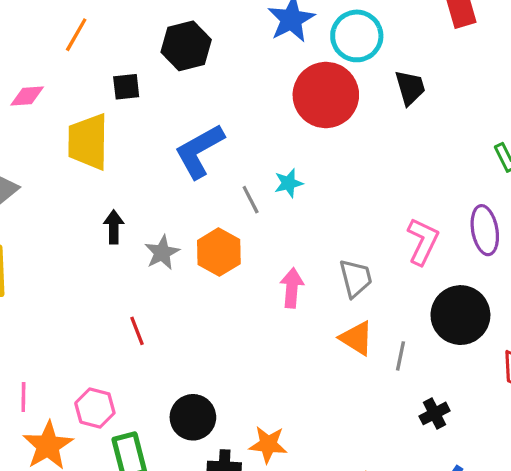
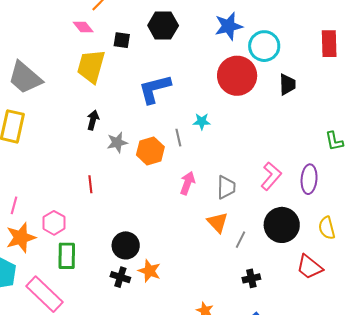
pink diamond: (27, 96) -> (83, 27), moved, turned 40
gray line: (251, 200) -> (178, 138), moved
black circle: (193, 417) -> (126, 245), moved

